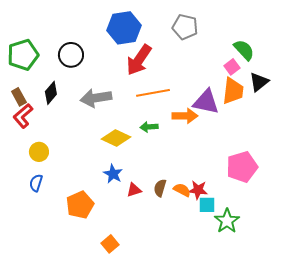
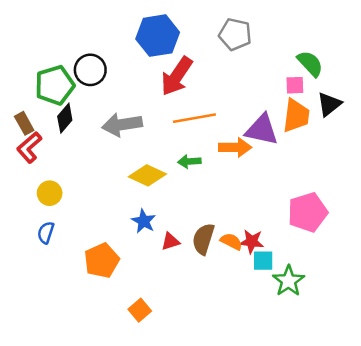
green pentagon: (23, 55) -> (55, 85), moved
pink square: (232, 67) -> (295, 85), turned 35
brown semicircle: (160, 188) -> (203, 239), size x1.4

